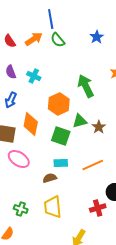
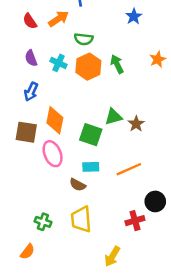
green semicircle: (58, 40) -> (84, 39), moved, turned -42
green arrow: (86, 86) -> (117, 64), moved, size x0.7
orange hexagon: (59, 104) -> (88, 67), moved
pink ellipse: (19, 159) -> (53, 154), moved, turned 35
brown semicircle: (50, 178) -> (78, 185), turned -136

